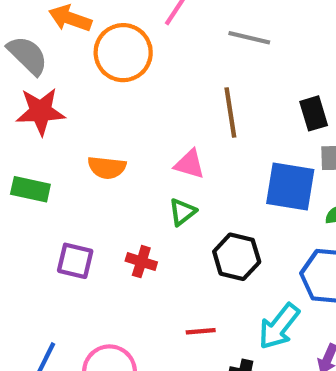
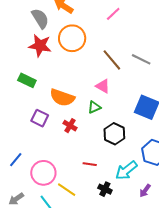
gray line: (249, 38) -> (141, 59), moved
orange circle: (123, 53) -> (72, 38), moved
brown line: (230, 113) -> (112, 60), moved, turned -45
orange semicircle: (107, 168) -> (62, 98), moved, size x1.4

